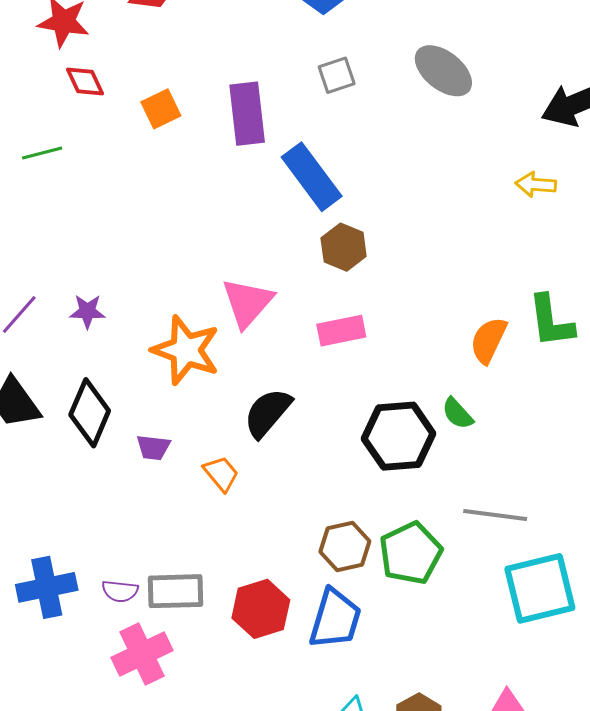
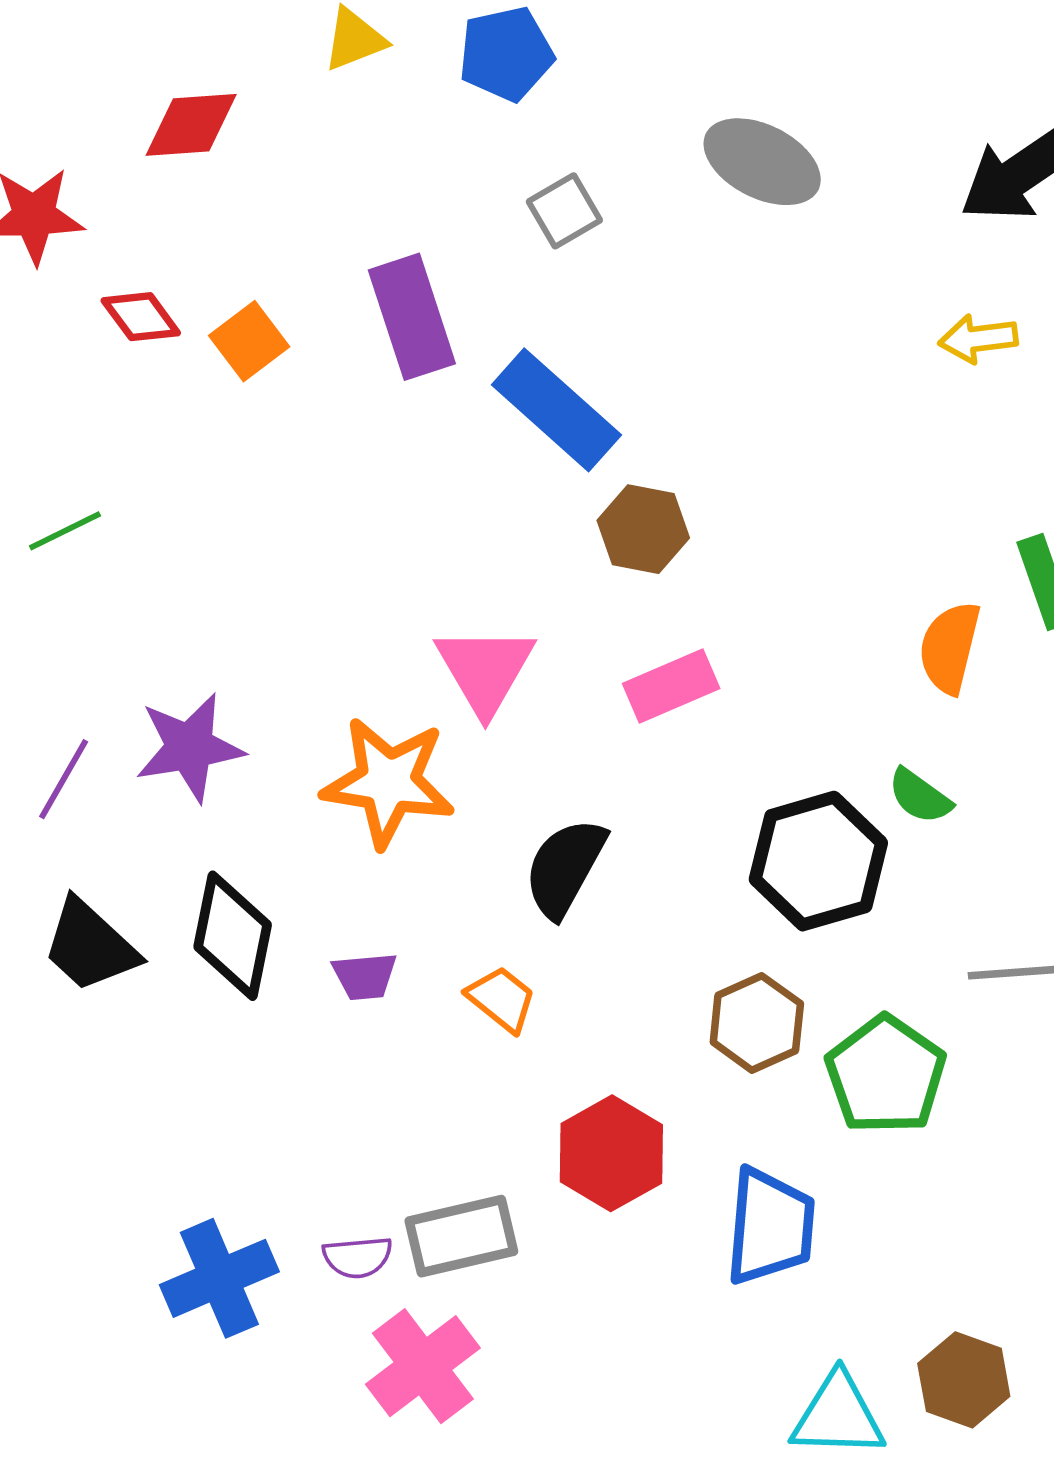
red diamond: (85, 82) -> (141, 317), moved
green line: (42, 153) -> (65, 531), moved
purple star: (87, 311) -> (190, 747), size x1.6
brown hexagon: (345, 546) -> (757, 1023), moved
red hexagon: (261, 609) -> (611, 1153), moved

